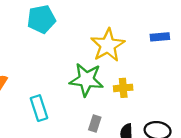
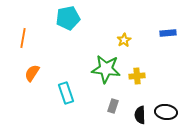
yellow star: (108, 45) -> (124, 40), size x0.5

